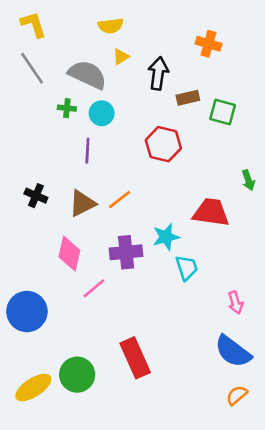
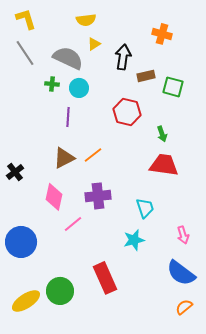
green arrow: (248, 180) -> (162, 134), moved
black cross: (36, 196) -> (15, 172), moved, turned 30
cyan star: (166, 237) -> (134, 240), moved

